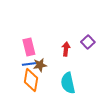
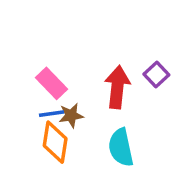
pink rectangle: (29, 47) -> (52, 83), turned -30
red arrow: (66, 49) -> (117, 87), size x1.6

